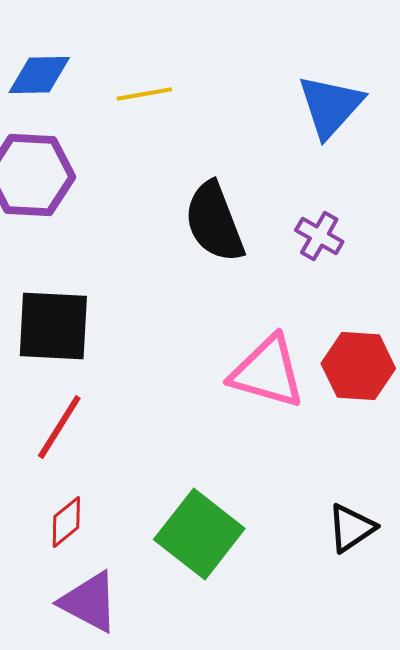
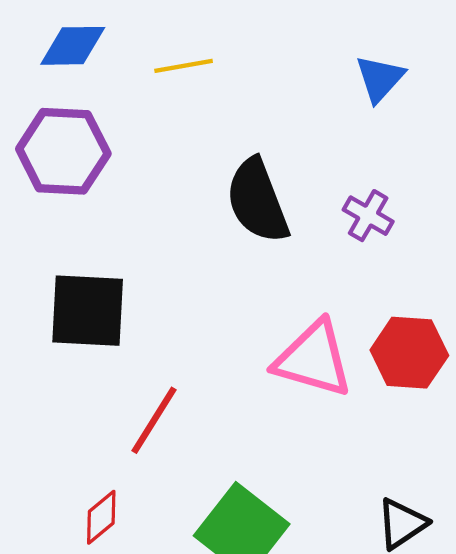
blue triangle: (330, 106) -> (380, 78), size x0.7
red line: (59, 427) -> (154, 420), moved

